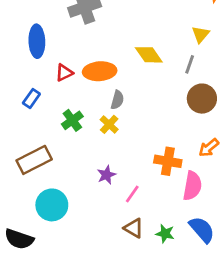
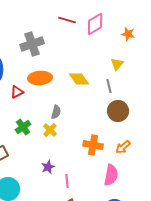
gray line: (190, 64) -> (109, 86), turned -32
orange ellipse: (100, 71) -> (40, 78), moved
orange cross: (168, 161) -> (93, 145), moved
pink line: (132, 194) -> (67, 181), turned -40

